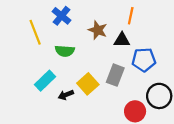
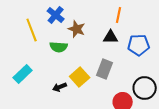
brown star: (98, 30) -> (77, 29), moved
blue pentagon: (144, 60) -> (139, 45), moved
cyan rectangle: (45, 81) -> (23, 74), moved

